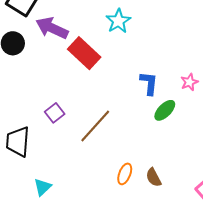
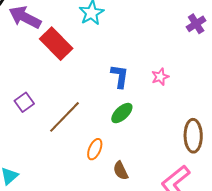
green ellipse: (165, 110) -> (122, 113), moved
orange ellipse: (125, 174) -> (95, 149), moved

